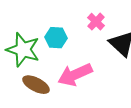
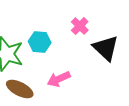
pink arrow: (75, 75) -> (59, 79), size x0.7

